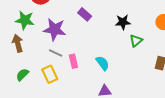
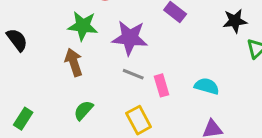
cyan semicircle: (103, 63) -> (207, 86), turned -35
yellow rectangle: (50, 74) -> (139, 120), moved

